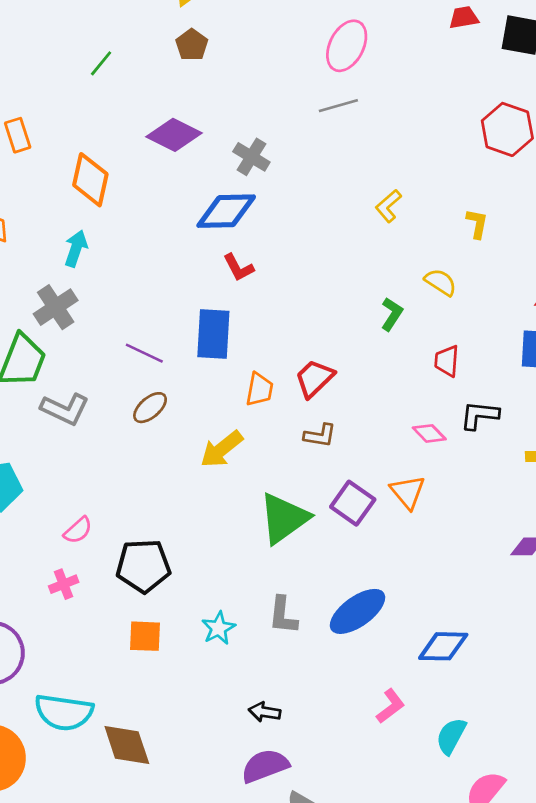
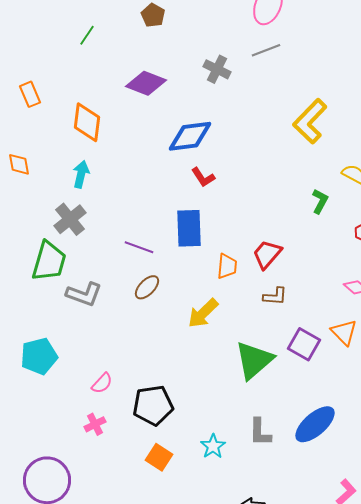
gray cross: (251, 157) -> (217, 69), moved
yellow L-shape: (388, 206) -> (310, 121), size x1.8
orange square: (145, 636) -> (159, 457), turned 36

